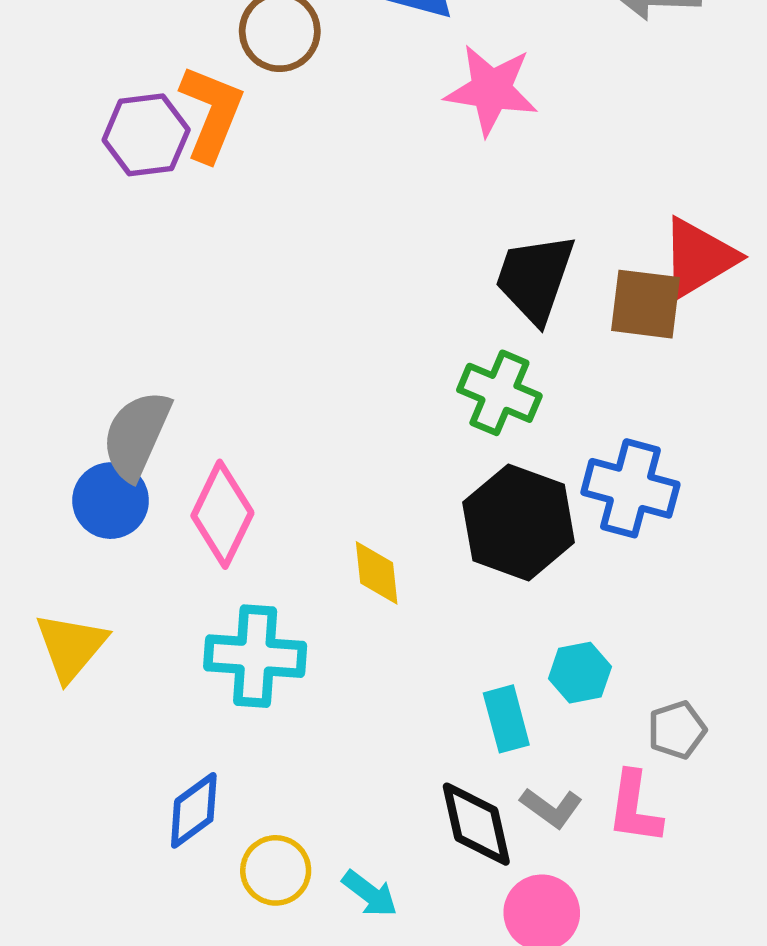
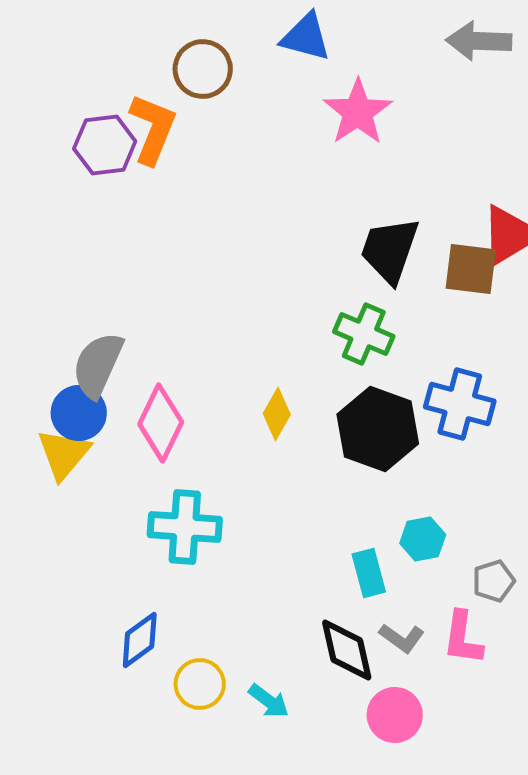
pink star: (491, 90) -> (358, 112), turned 30
yellow diamond: (377, 573) -> (277, 414), moved, turned 36
yellow triangle: (71, 647) -> (64, 454), moved

